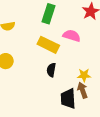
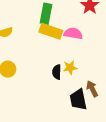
yellow rectangle: (48, 45) -> (51, 31), moved
yellow star: (84, 75) -> (70, 68), moved

